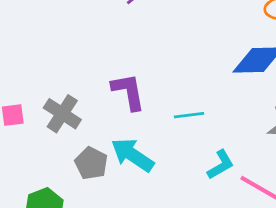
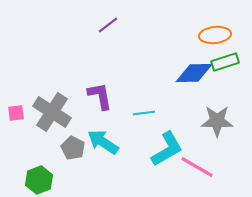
gray cross: (62, 114) -> (52, 112), size x1.4
cyan L-shape: (221, 165) -> (167, 149), size x1.6

